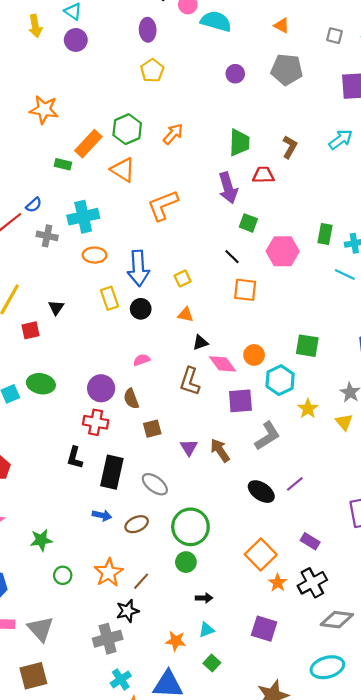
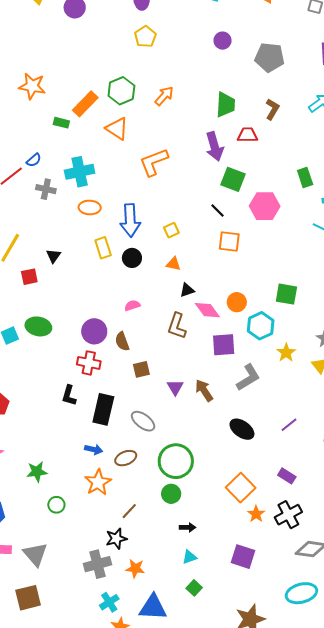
gray pentagon: (287, 70) -> (270, 57), moved
orange star: (44, 110) -> (32, 86), moved
green square: (248, 223) -> (233, 179), size x1.4
green rectangle: (325, 234) -> (305, 178), moved, turned -30
purple line: (295, 484) -> (289, 425), moved
orange star: (109, 573) -> (98, 482), moved
orange star: (176, 641) -> (135, 569), moved

